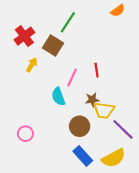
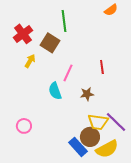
green line: (68, 22) -> (64, 21), turned -40
red line: (97, 70) -> (102, 67), moved
yellow trapezoid: (104, 110) -> (98, 122), moved
brown circle: (80, 126) -> (90, 137), moved

